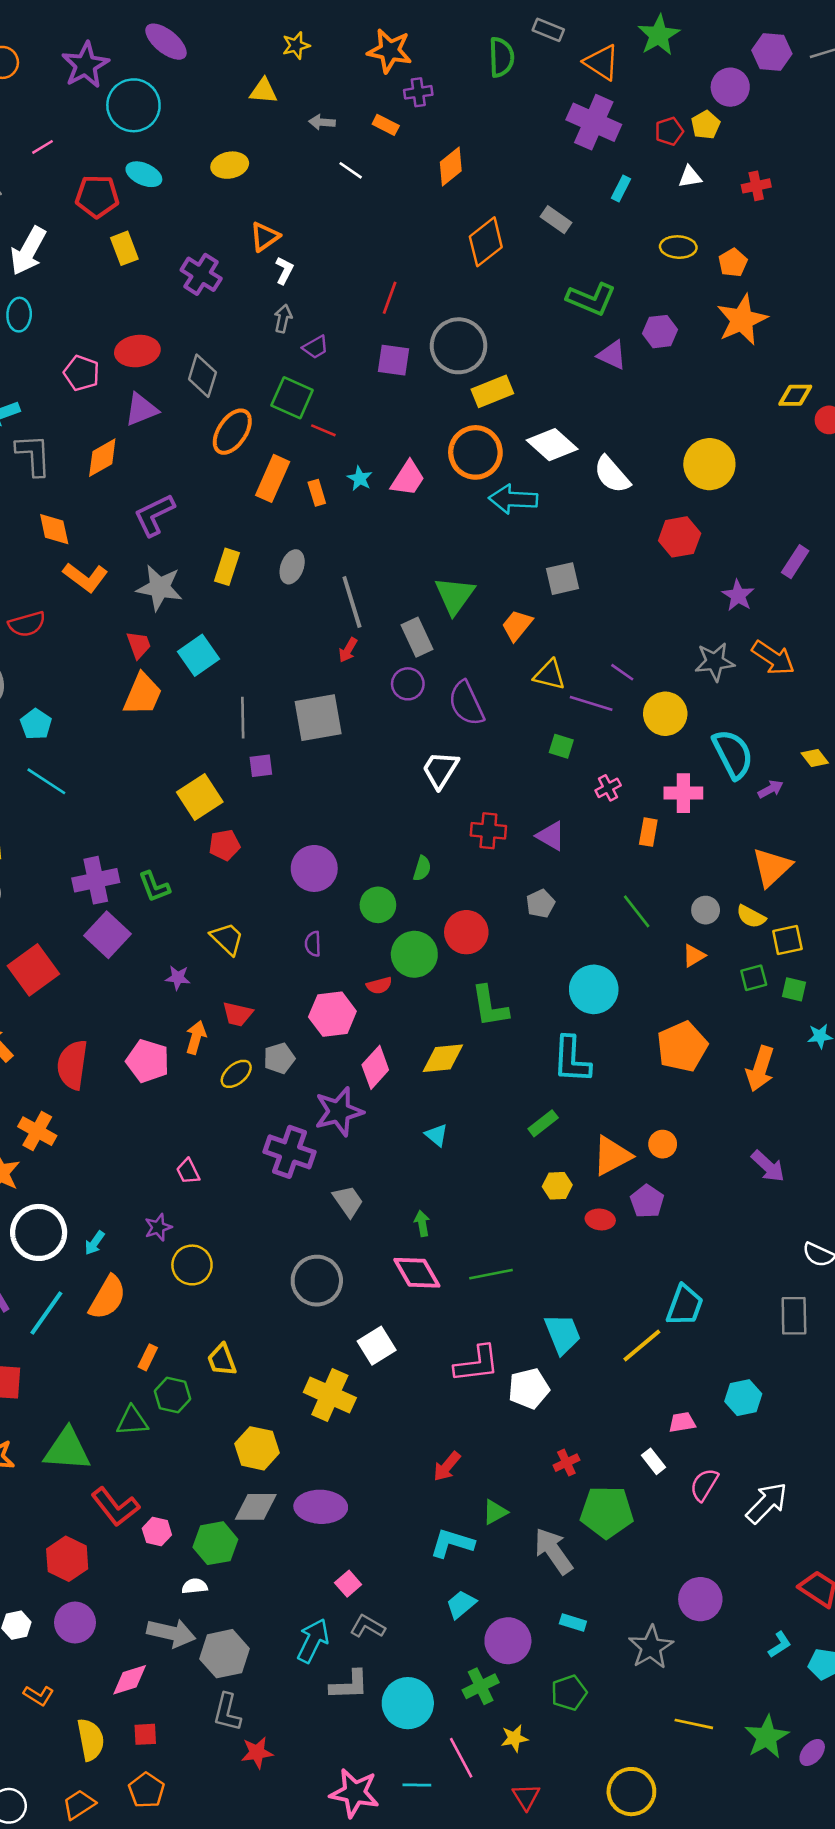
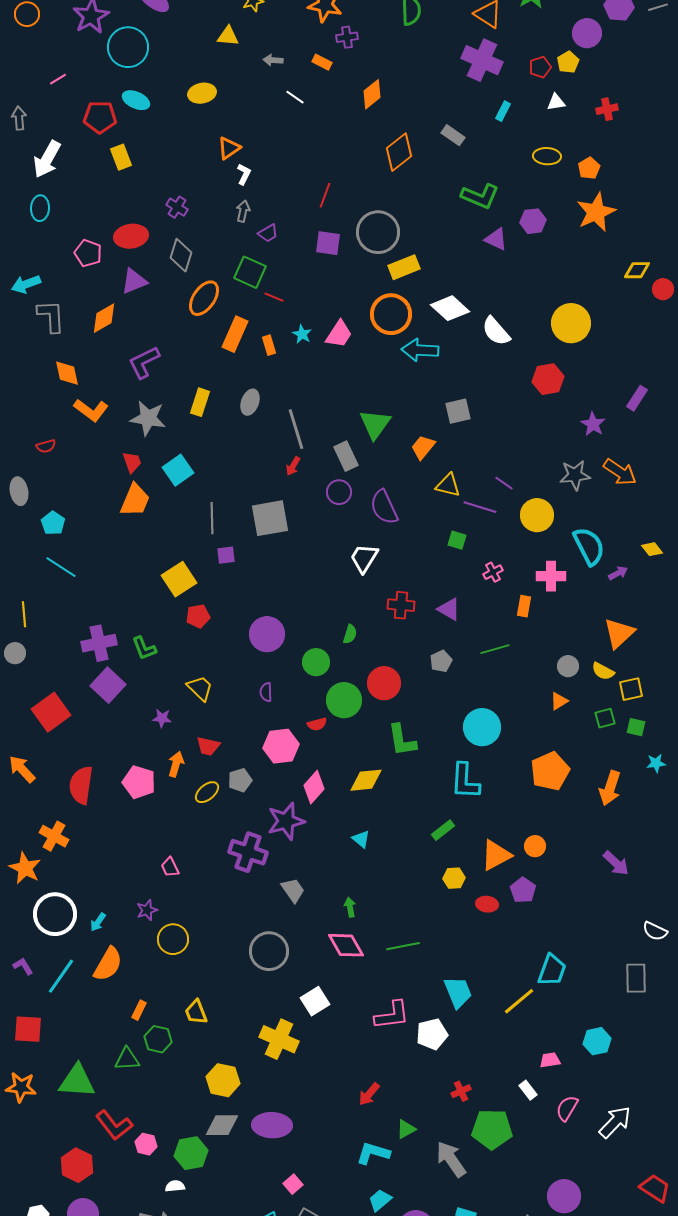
purple cross: (201, 274) -> (177, 207), moved, size x0.7
red semicircle: (27, 624) -> (46, 446), size x0.7
green line: (637, 911) -> (495, 649), moved, turned -68

